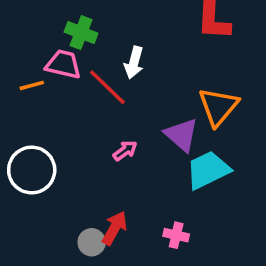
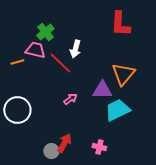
green cross: (81, 33) -> (45, 32), turned 30
purple triangle: (181, 135) -> (102, 90), turned -40

